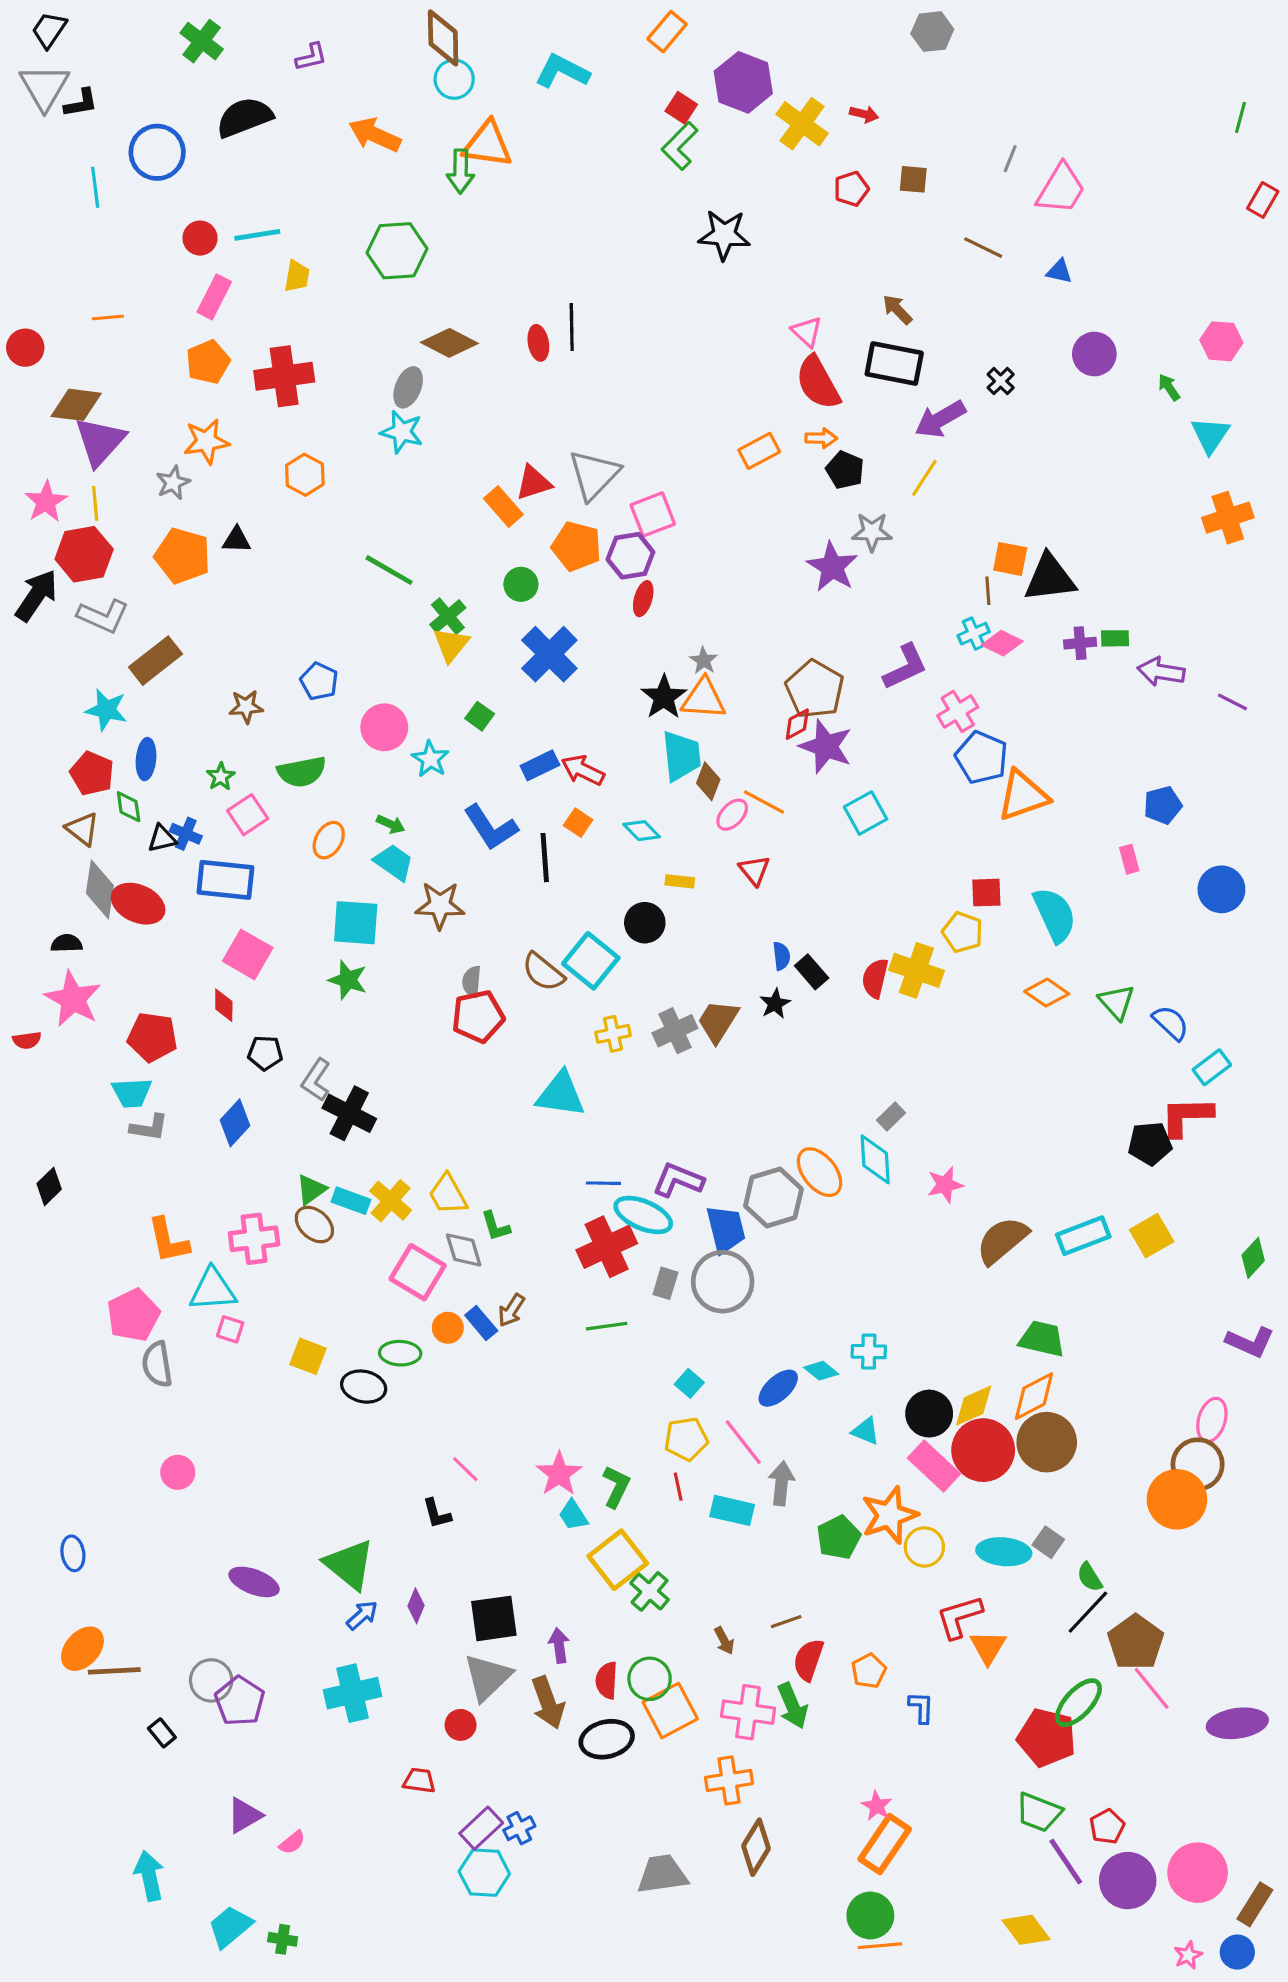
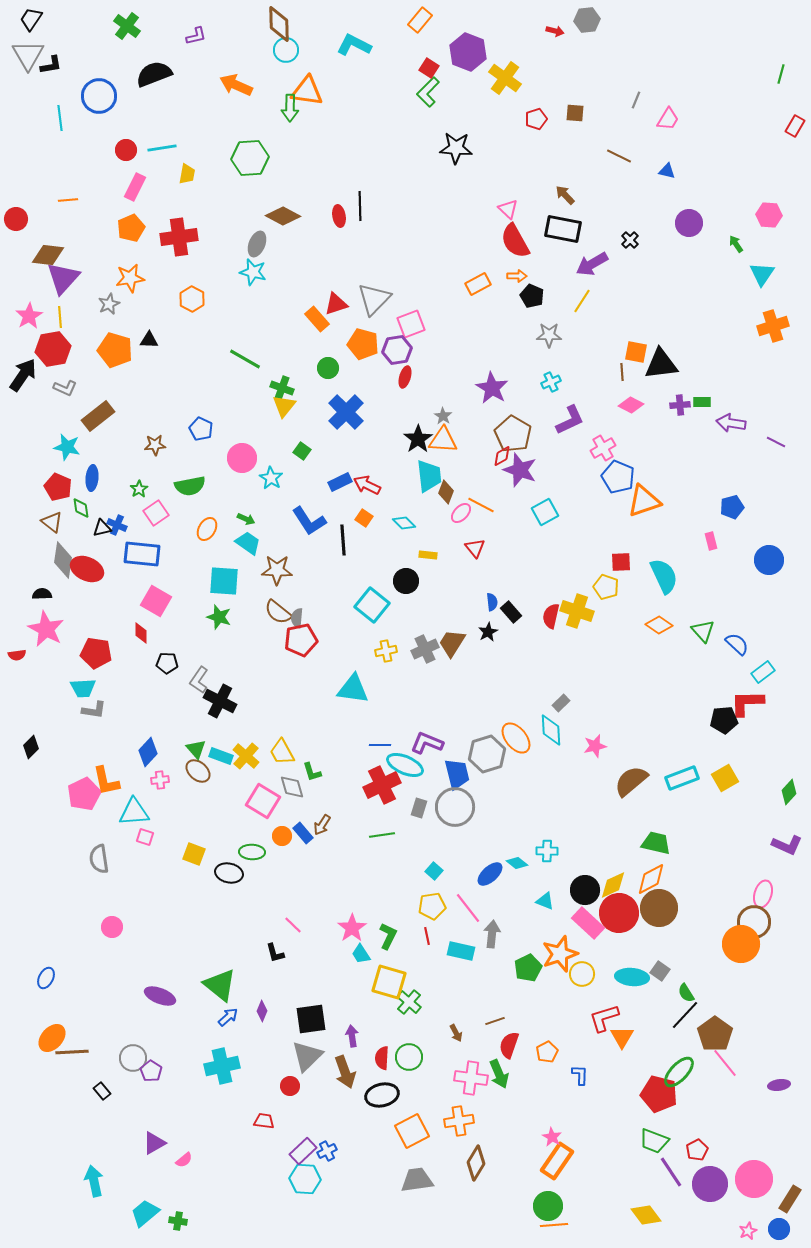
red arrow: (864, 114) -> (555, 31), moved
pink trapezoid: (1061, 189) -> (668, 119), size x0.7
purple star: (832, 567) -> (492, 388), moved
gray L-shape: (103, 616) -> (65, 388), size x0.7
green cross: (448, 616) -> (282, 388), turned -30
cyan cross: (974, 634) -> (551, 382), moved
brown semicircle: (543, 972) -> (278, 612), moved
blue diamond: (235, 1123) -> (148, 752), moved
green triangle: (311, 1190) -> (196, 749), turned -35
pink cross: (254, 1239) -> (160, 780), size x0.6
pink pentagon: (133, 1315) -> (84, 794), moved
blue ellipse: (73, 1553) -> (46, 978), turned 35
yellow square: (618, 1560) -> (389, 982), turned -36
purple pentagon: (240, 1701) -> (151, 1071), size x0.7
orange square: (670, 1711) -> (412, 1131), moved
purple ellipse: (1237, 1723) -> (779, 1085), size x0.6

